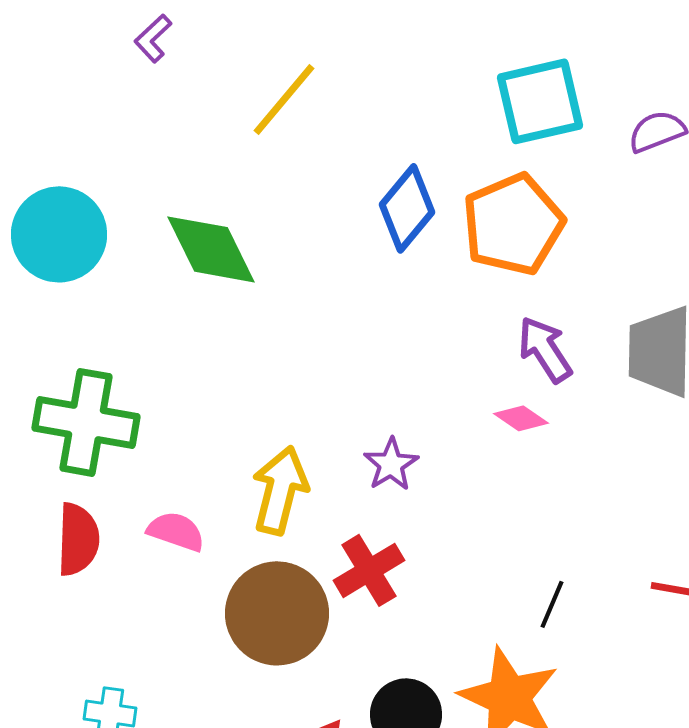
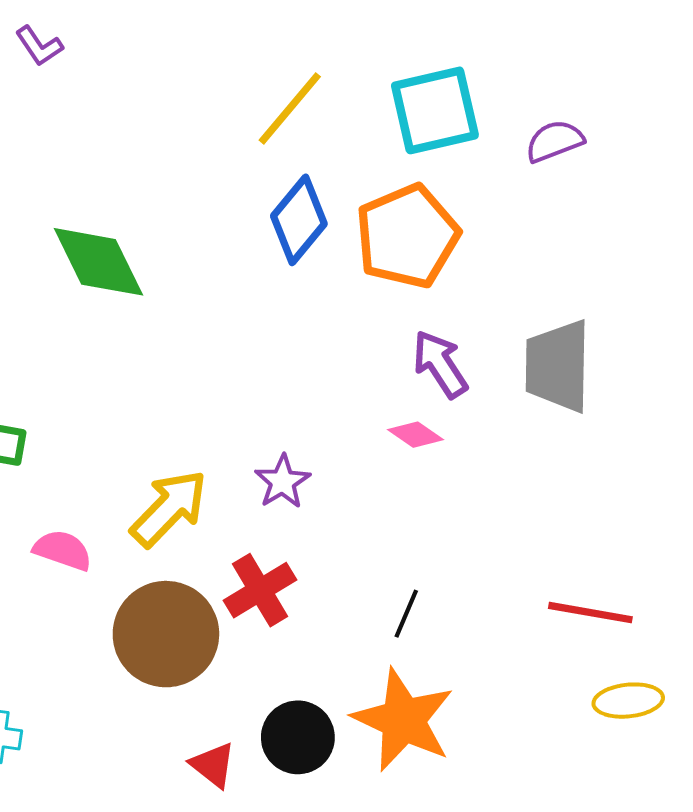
purple L-shape: (153, 38) -> (39, 46), turned -81
yellow line: (284, 99) -> (290, 108), moved
yellow arrow: (280, 490) -> (169, 508), turned 30
black line: (552, 604) -> (406, 614), moved

